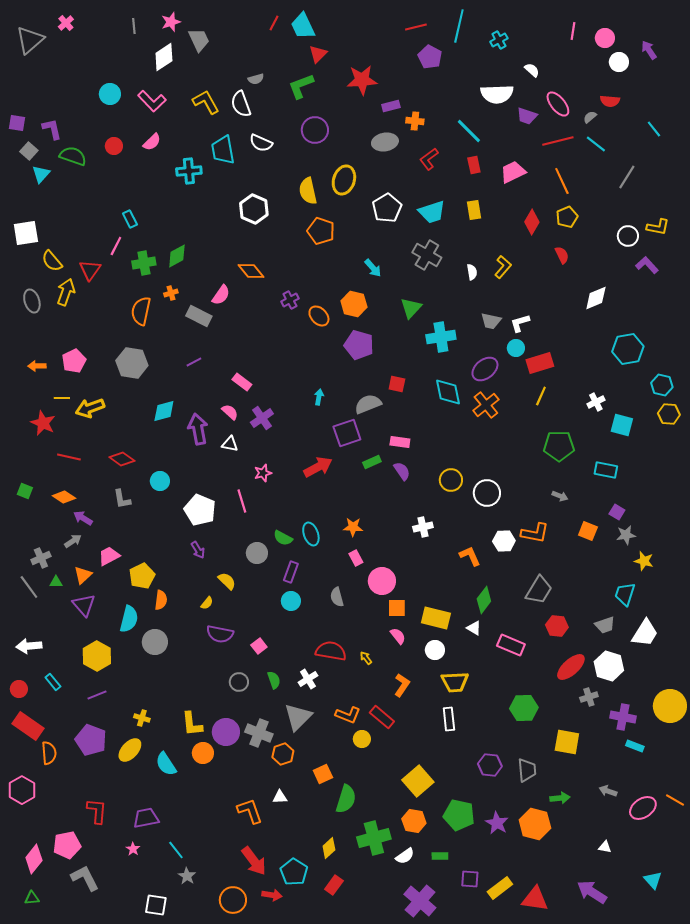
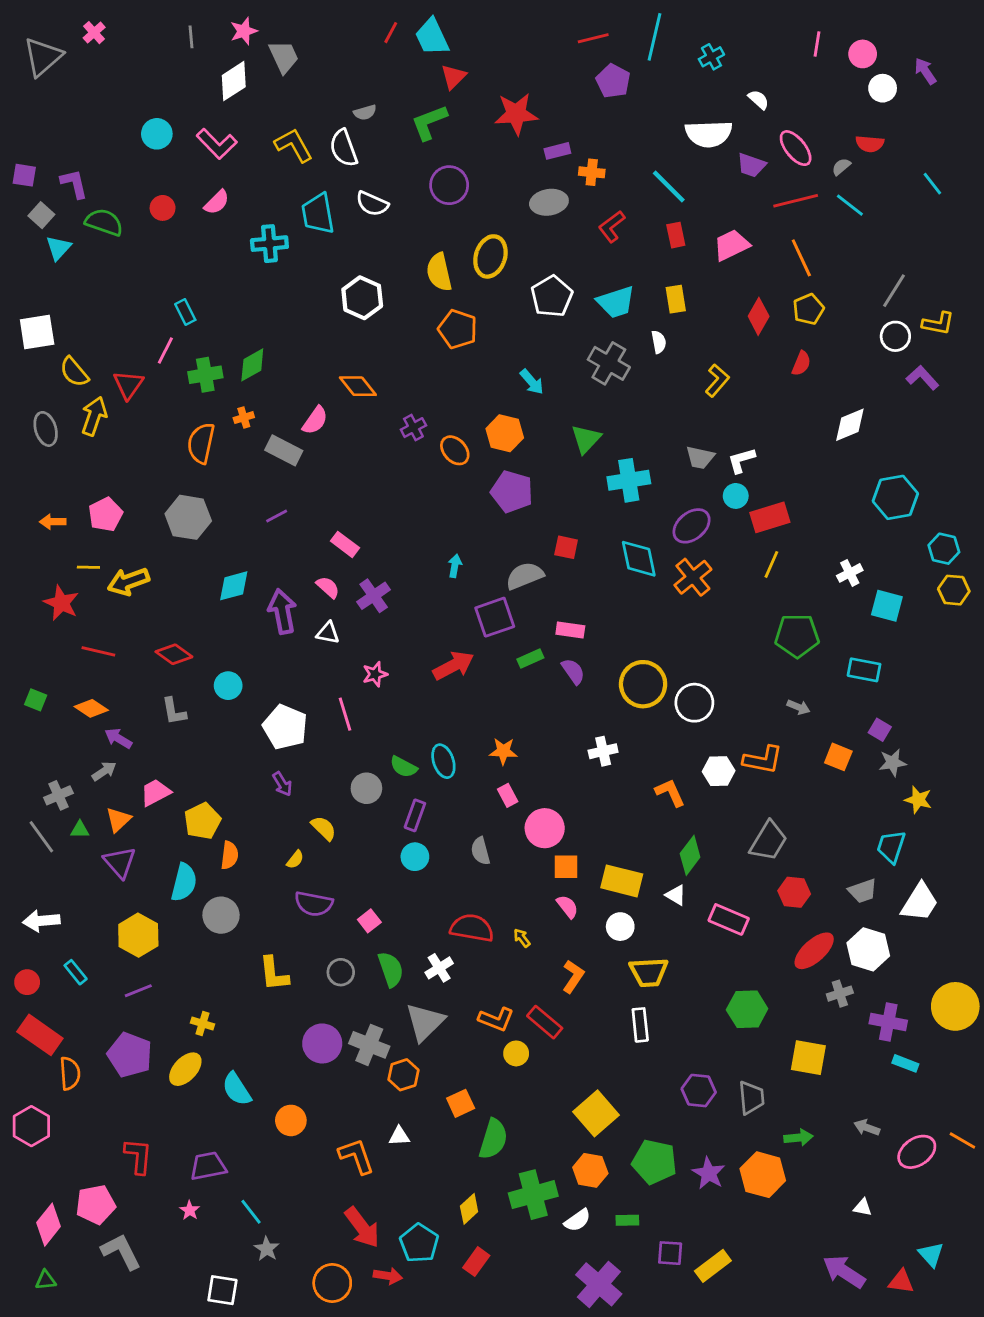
gray line: (627, 177) -> (894, 291), moved
red semicircle: (562, 255) -> (801, 363), turned 48
white semicircle: (472, 272) -> (659, 342), moved
yellow circle: (451, 480) -> (643, 684), size x1.4
green semicircle: (274, 680) -> (391, 969), size x1.4
yellow L-shape: (192, 724) -> (274, 974), moved
orange circle: (203, 753) -> (291, 1120), moved
red triangle: (535, 899) -> (901, 1282), moved, size x0.7

